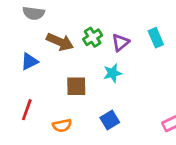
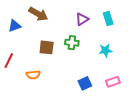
green cross: (93, 37) -> (72, 43), moved, turned 32
cyan star: (113, 73) -> (105, 50), moved
blue square: (110, 120) -> (85, 83), moved

